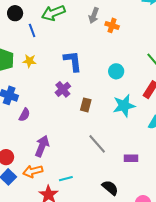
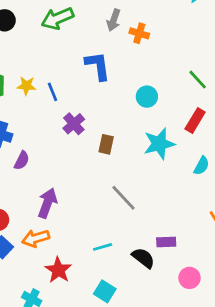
blue line: (32, 30) -> (53, 92), moved
blue L-shape: (73, 61) -> (98, 66), moved
purple rectangle: (131, 158) -> (166, 242), moved
cyan line: (66, 179) -> (103, 247), moved

